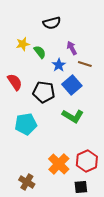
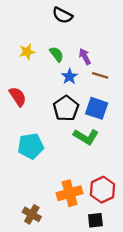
black semicircle: (52, 23) -> (62, 15), moved, turned 42
green semicircle: (40, 52) -> (57, 54), moved
blue square: (72, 85) -> (97, 108), moved, turned -30
black pentagon: (44, 92) -> (66, 108), moved, turned 30
orange cross: (59, 164) -> (70, 193), turned 30

